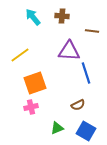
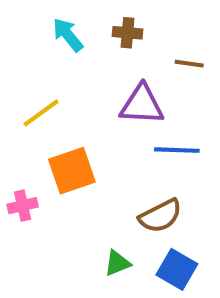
blue line: (86, 73) -> (177, 150), turned -70
brown semicircle: (78, 105) -> (160, 216), size x1.5
pink cross: (31, 107) -> (23, 206), moved

